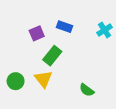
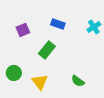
purple square: (37, 33) -> (23, 30), moved
yellow triangle: (43, 79) -> (40, 82), moved

